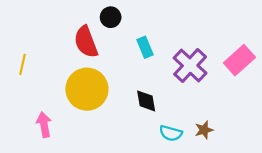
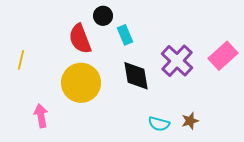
cyan rectangle: (145, 47) -> (125, 35), moved
black diamond: (146, 101) -> (136, 76), moved, size x1.4

